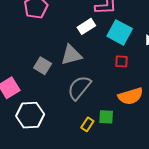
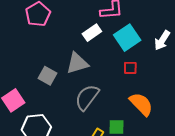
cyan square: (120, 32) -> (127, 38), turned 30
orange semicircle: (131, 96) -> (141, 104), turned -115

